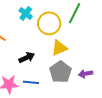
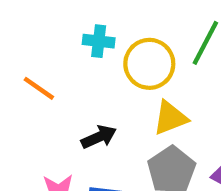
cyan cross: (26, 14) -> (99, 41), turned -32

